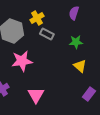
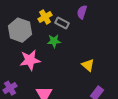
gray rectangle: (47, 34) -> (62, 23), moved
green star: (76, 42) -> (54, 41), moved

